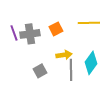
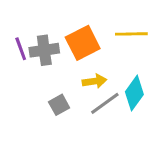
orange square: (56, 29) -> (83, 43), size x1.6
gray line: (71, 70) -> (105, 103), turned 55

